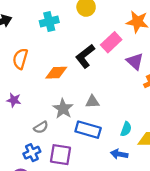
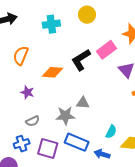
purple star: (14, 100) -> (27, 92), moved
gray star: (63, 109) -> (65, 116), moved, turned 30
blue rectangle: (88, 130) -> (77, 142), moved

